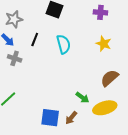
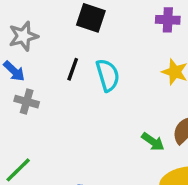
black line: (35, 40) -> (73, 69), moved
green arrow: (82, 97) -> (153, 142), moved

